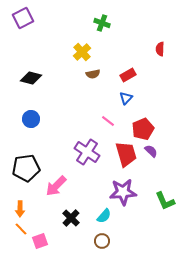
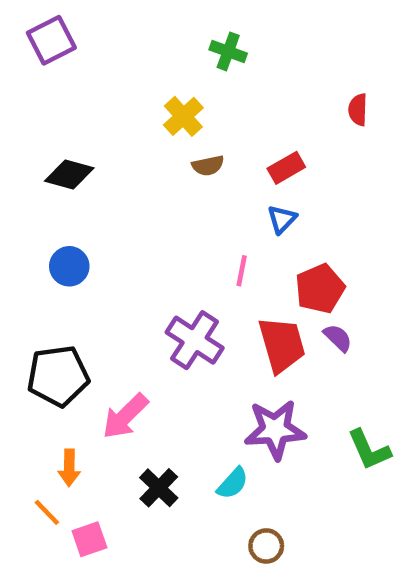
pink line: (108, 121) -> (242, 271), turned 64
orange arrow: (20, 209) -> (69, 468), moved
brown circle: (102, 241) -> (266, 546), moved

